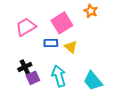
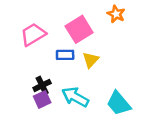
yellow triangle: (71, 47) -> (91, 60), turned 32
black cross: (25, 67) -> (42, 85), moved
cyan arrow: (59, 76) -> (75, 97), turned -45

